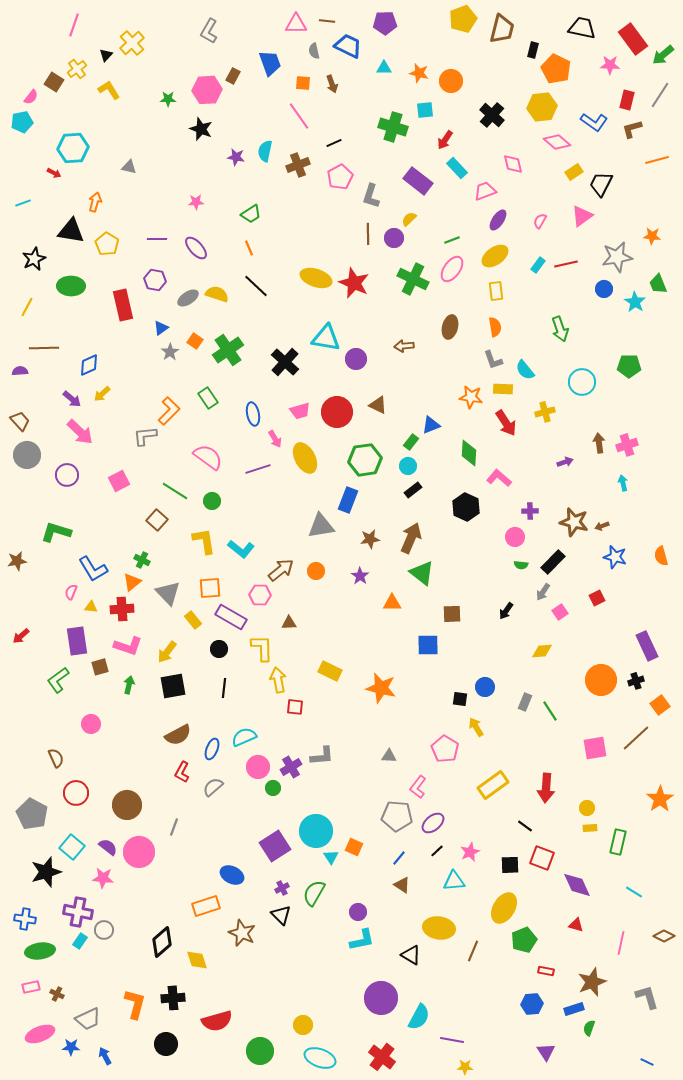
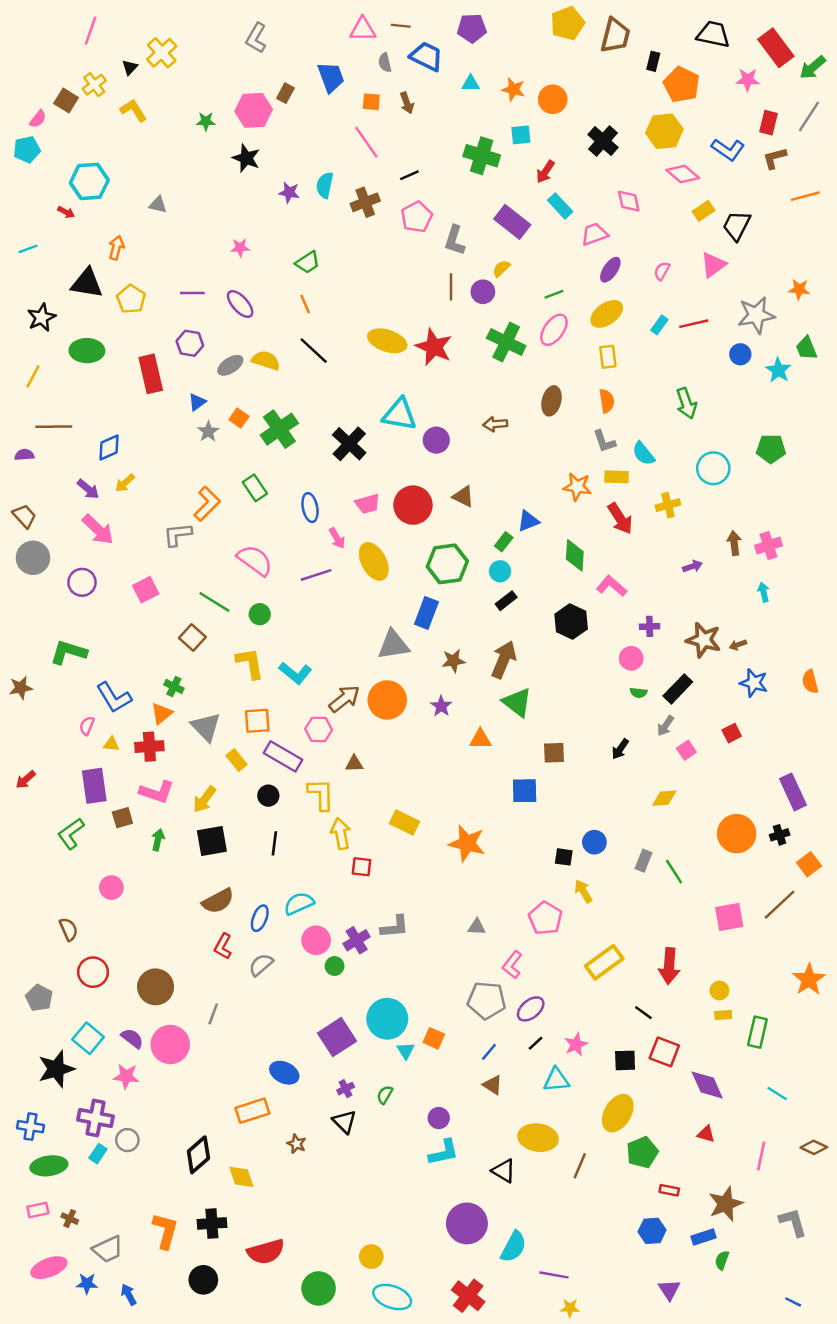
orange circle: (316, 571) -> (387, 700), size x1.8
gray pentagon: (32, 814) -> (39, 998), size x0.7
green semicircle: (314, 893) -> (385, 1095), size x0.6
brown star: (242, 933) -> (297, 1144), size x0.6

